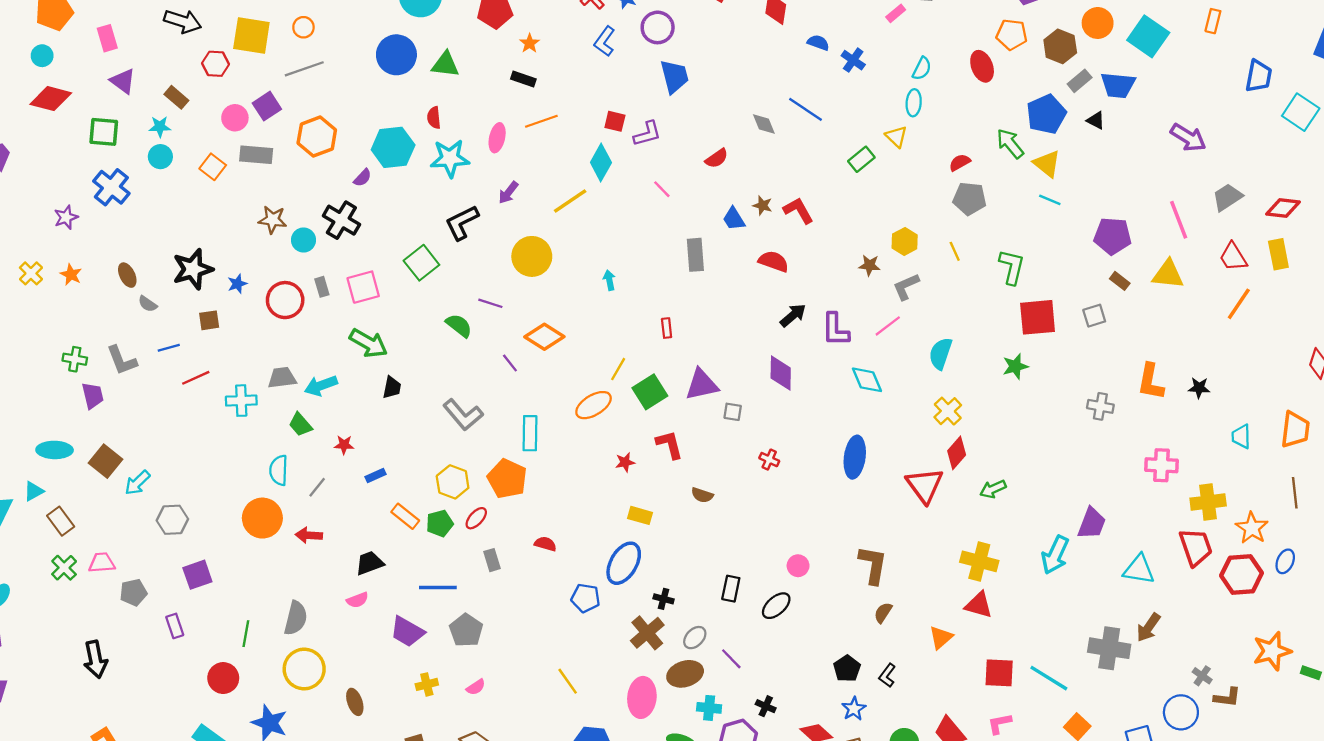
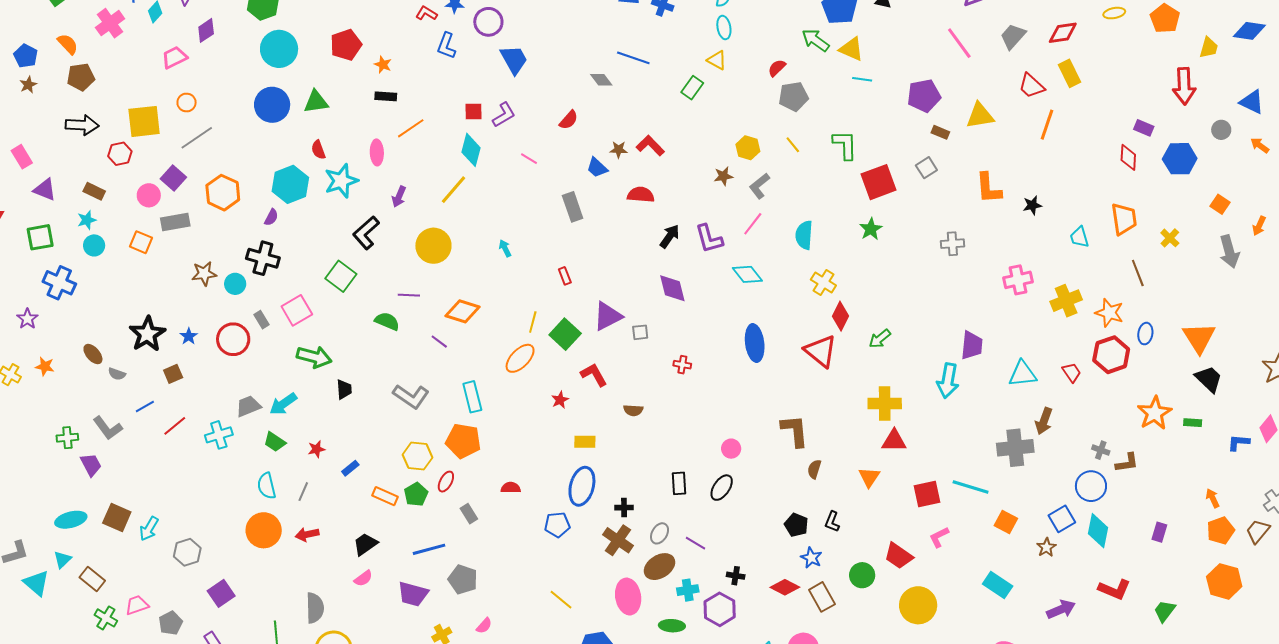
pink line: (1179, 220) -> (959, 43), moved
orange L-shape: (1151, 382) -> (989, 188), moved
red trapezoid: (1196, 547) -> (1072, 372), moved, size x0.6

